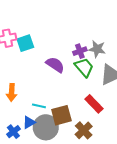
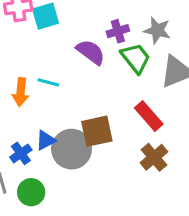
purple cross: (80, 51) -> (118, 31), moved
cyan line: (39, 106) -> (48, 82), moved
brown cross: (84, 130) -> (154, 157), moved

